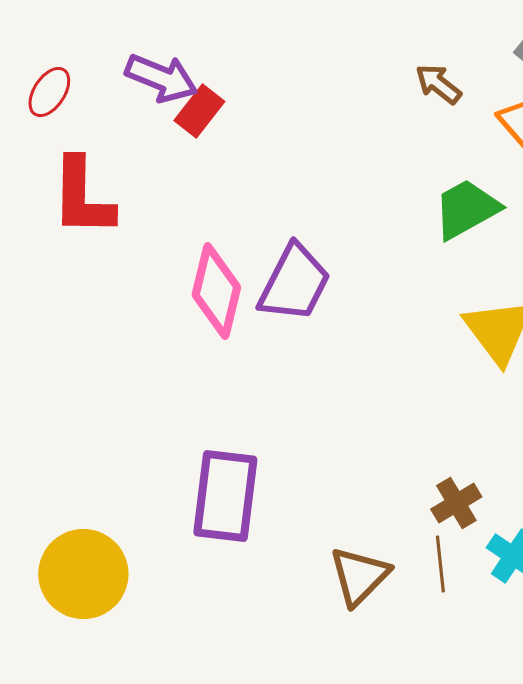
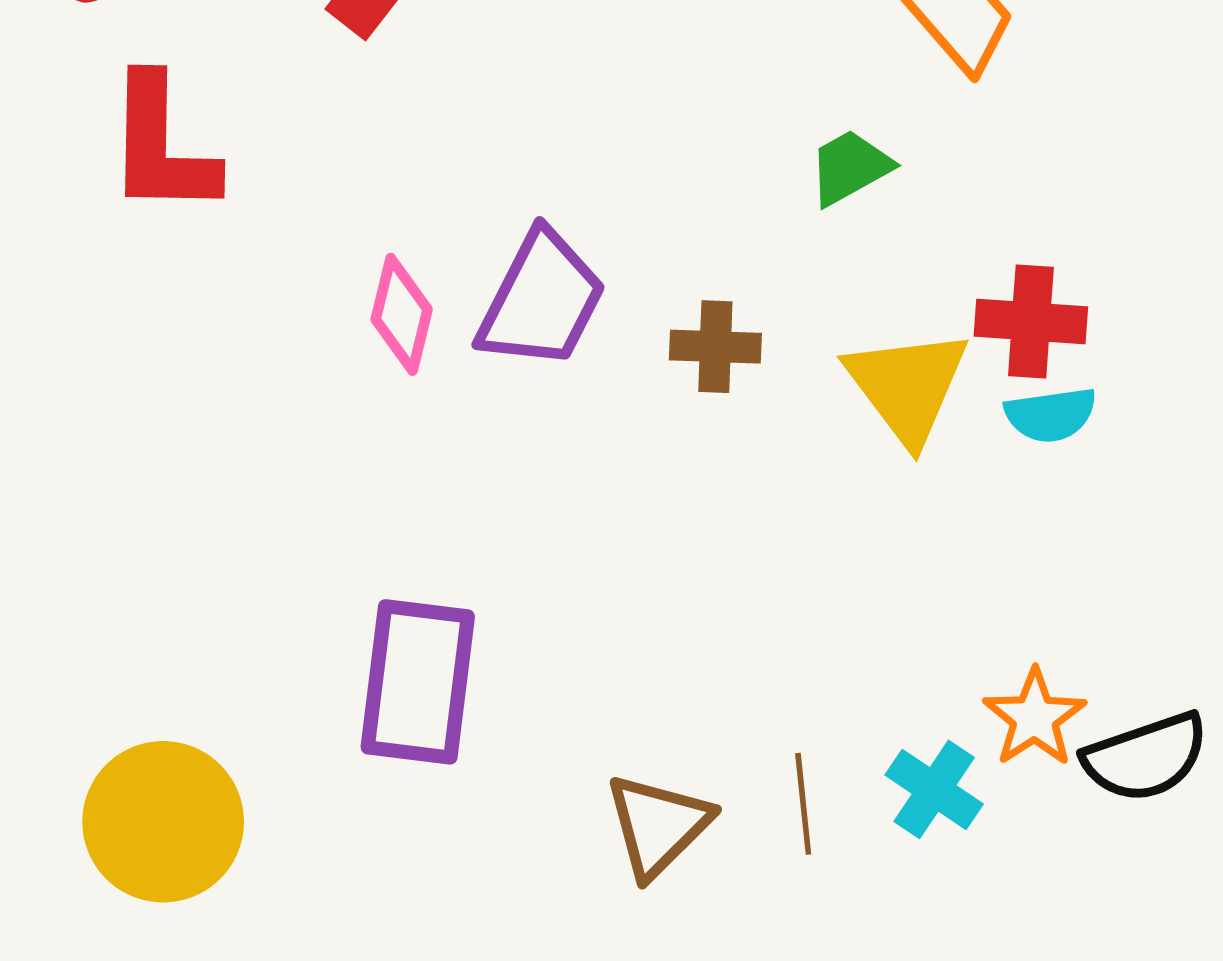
green trapezoid: (466, 209) -> (850, 167), size x0.7
pink diamond: (216, 291) -> (402, 314), size x0.7
brown cross: (456, 503) -> (715, 347), moved, turned 33

